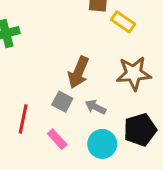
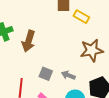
brown arrow: (78, 72) -> (29, 41), moved

